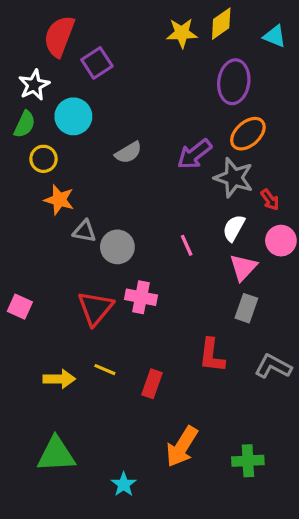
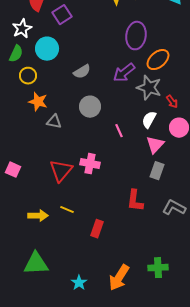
purple ellipse: (234, 82) -> (136, 36), moved
gray circle: (117, 247) -> (90, 107), moved
red rectangle: (152, 384) -> (97, 229), moved
orange arrow: (182, 447) -> (119, 278), moved

